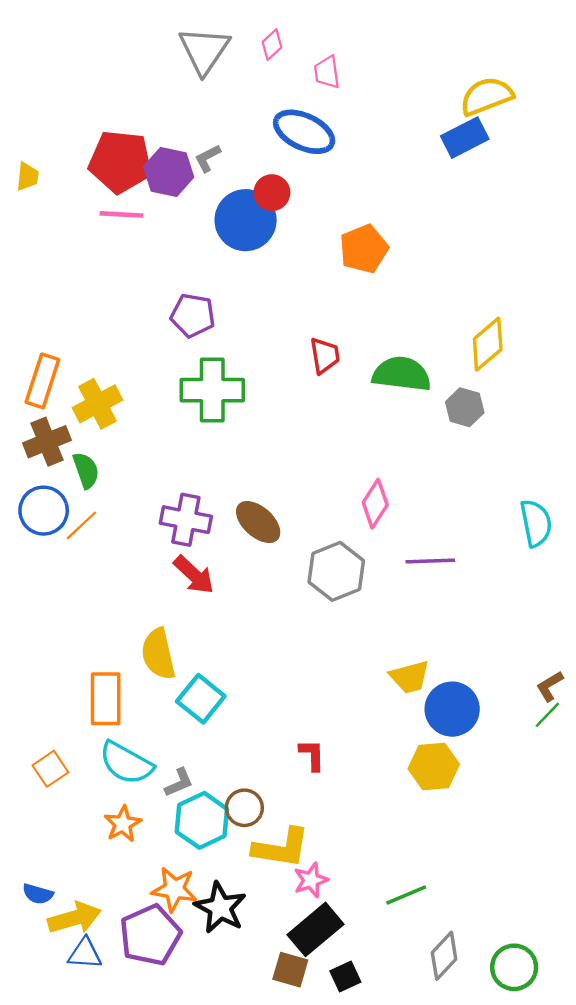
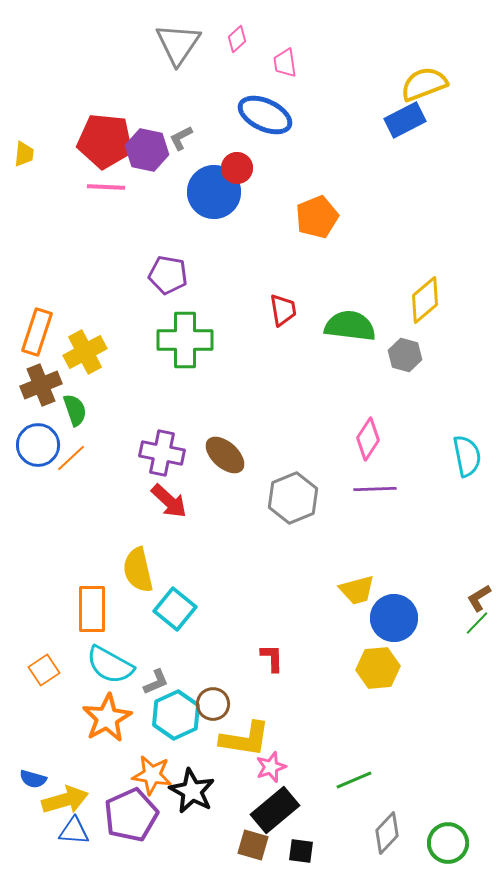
pink diamond: (375, 504) -> (368, 439), moved
orange star: (123, 824) -> (107, 718), size x1.5
black square: (345, 977) -> (301, 851), turned 32

